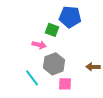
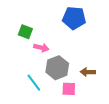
green square: (52, 30) -> (25, 32), moved
brown arrow: (93, 67) -> (88, 72), moved

